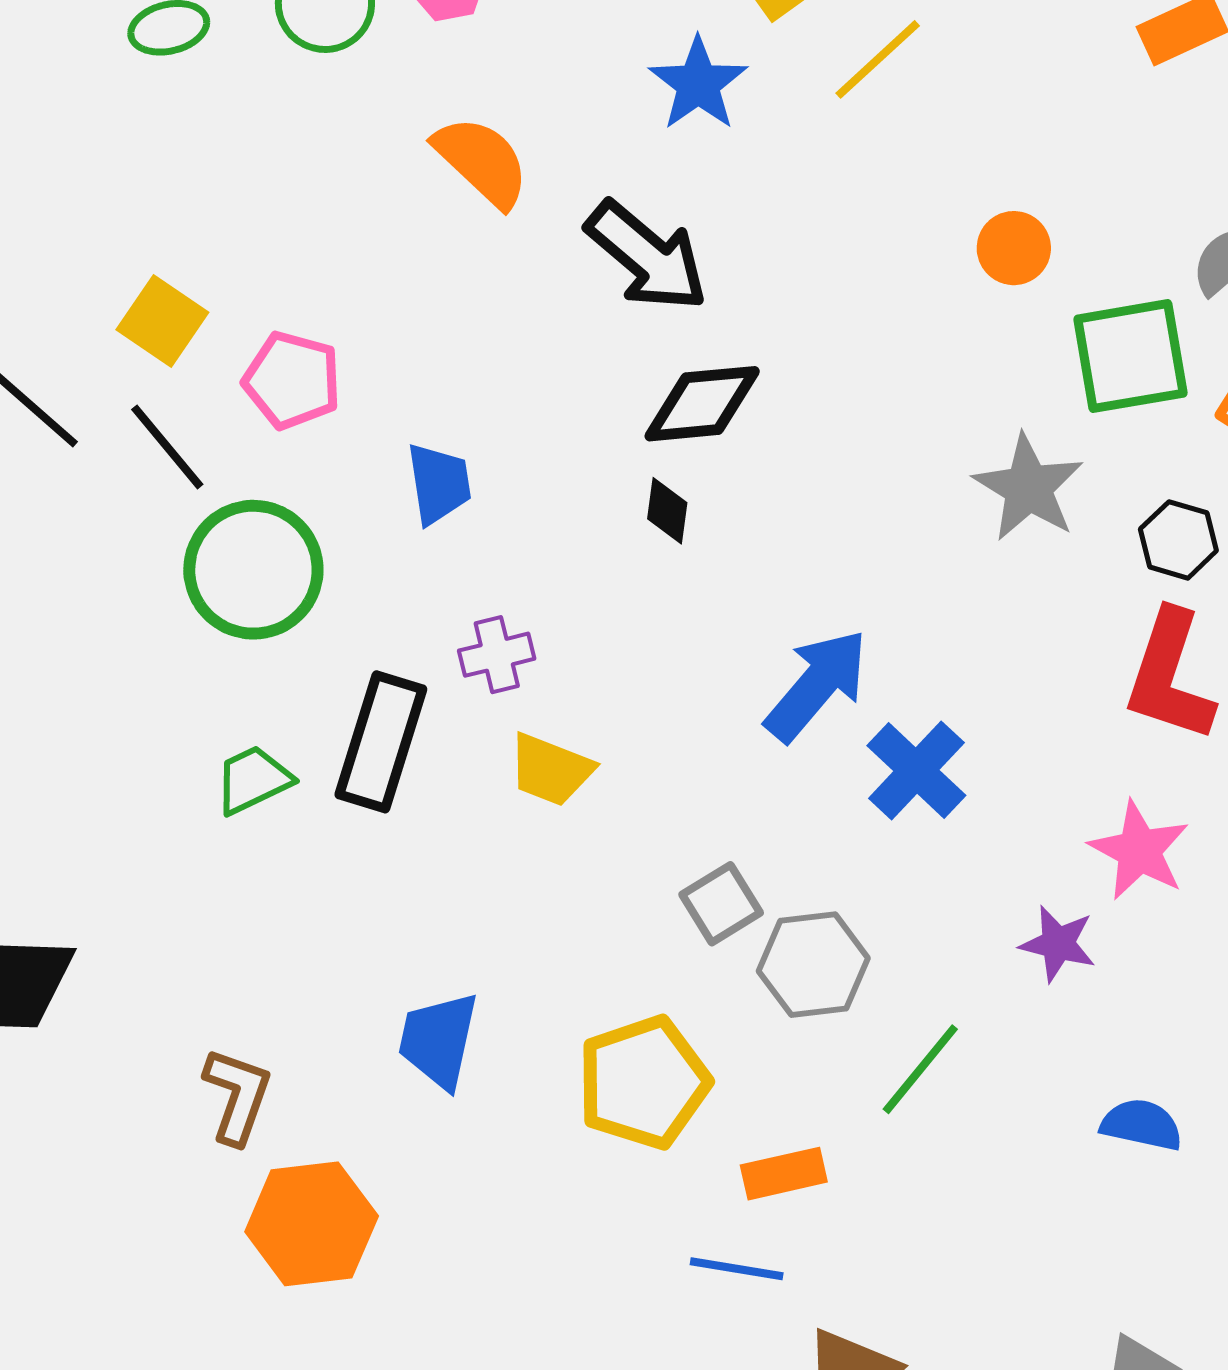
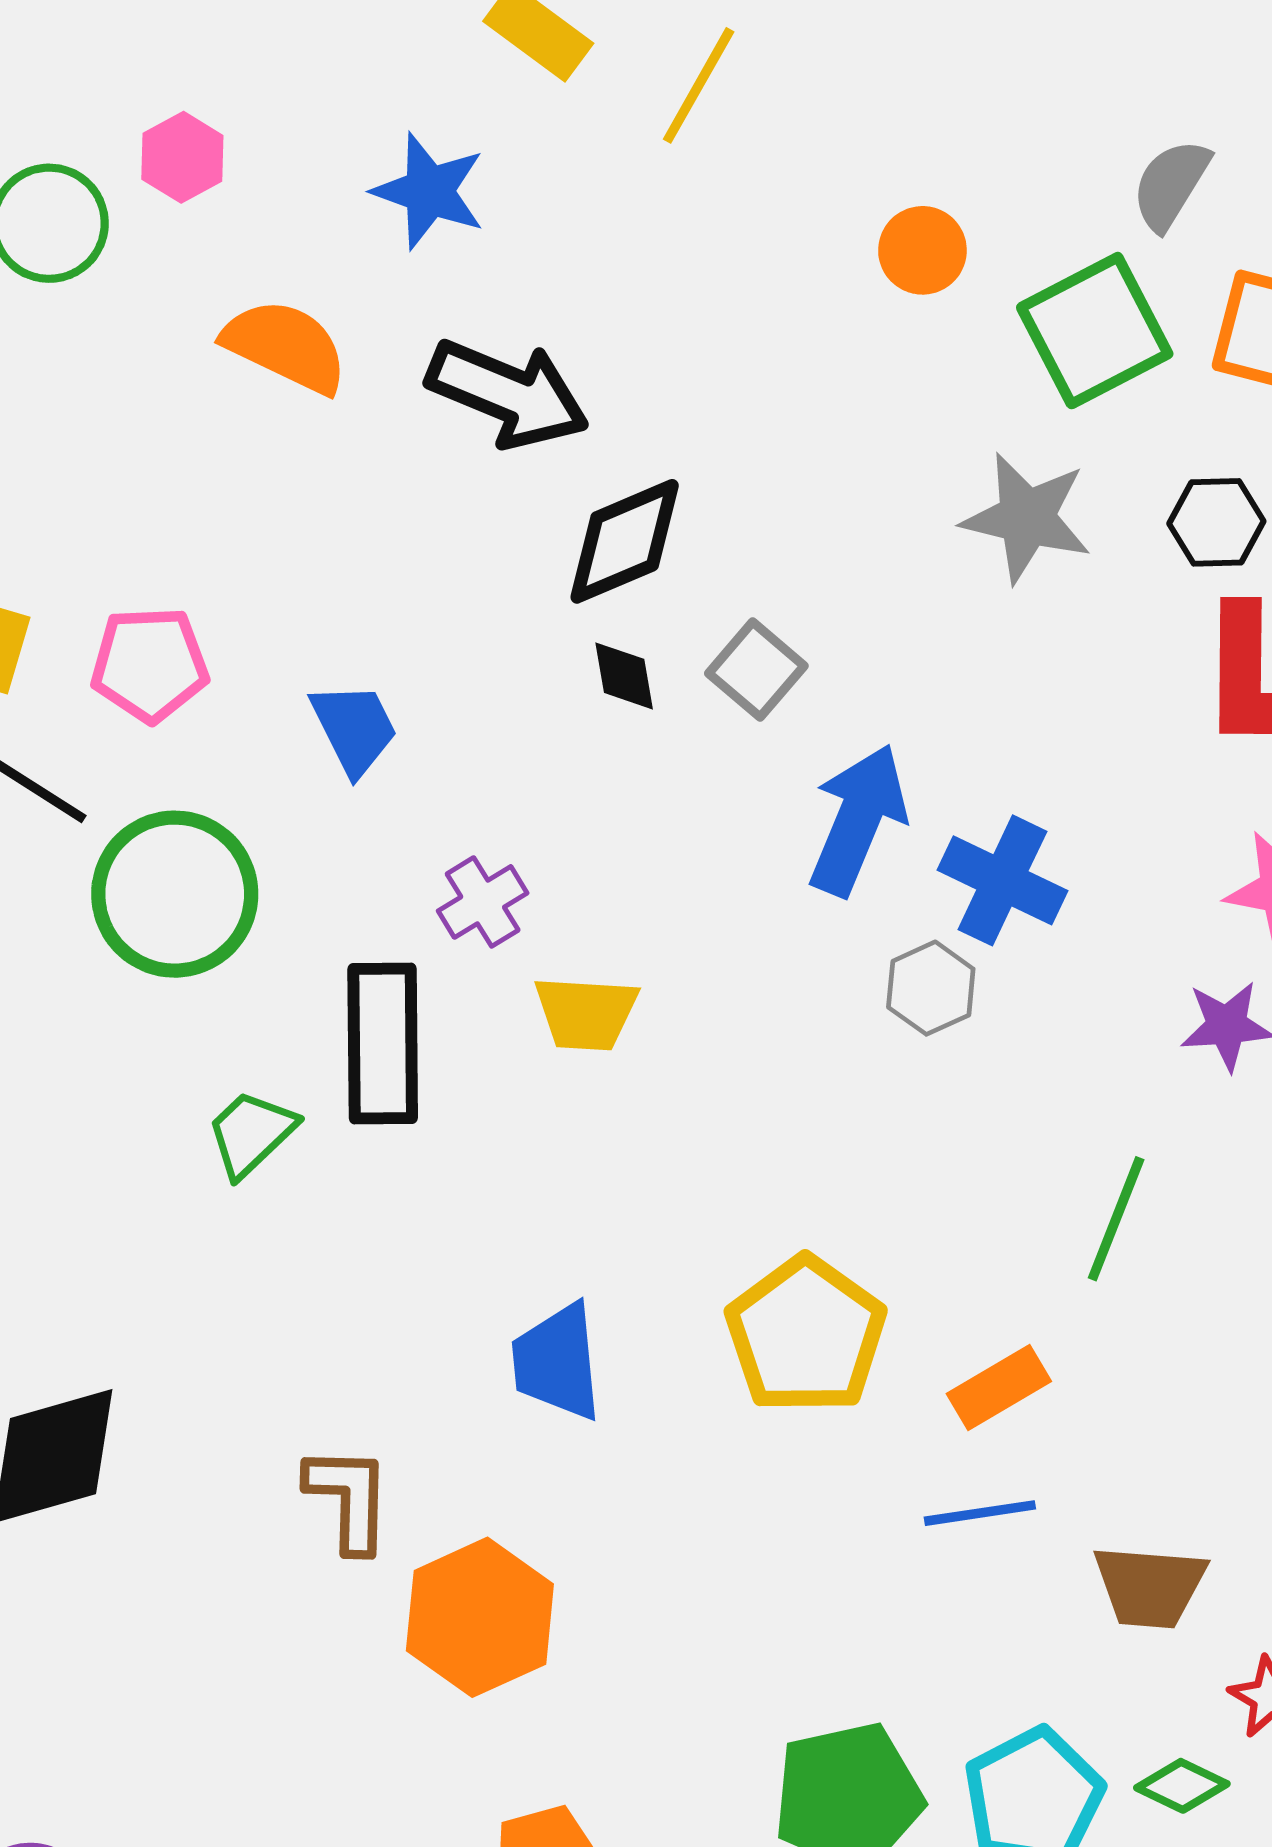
blue star: (698, 84) -> (429, 191), moved
gray square: (721, 904) -> (756, 670), moved
gray hexagon: (813, 965) -> (931, 988), moved, size x0.7

